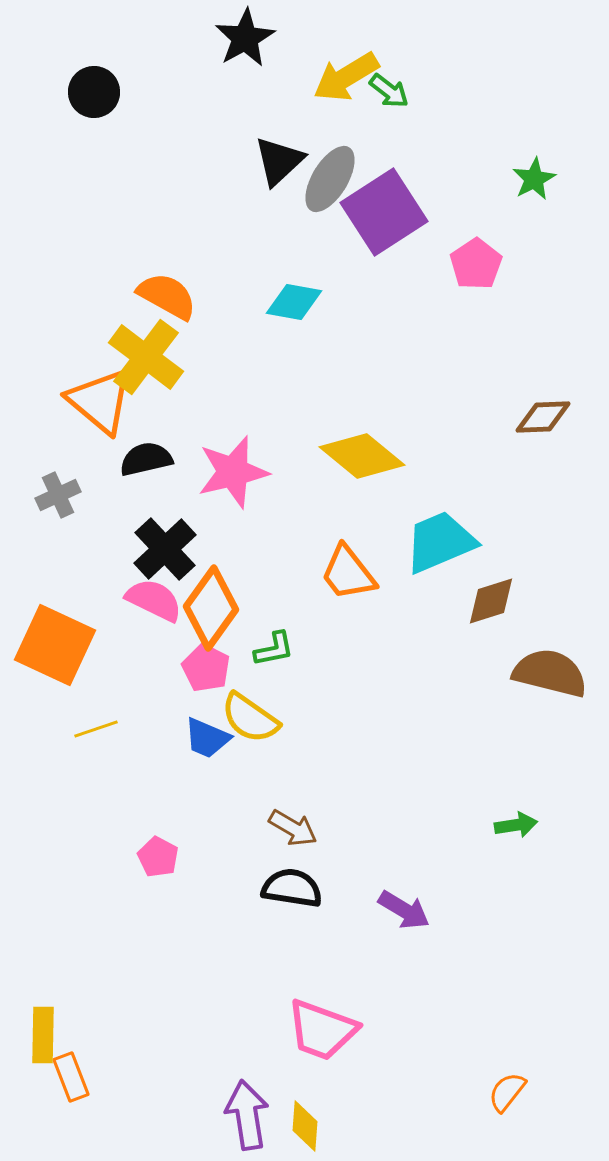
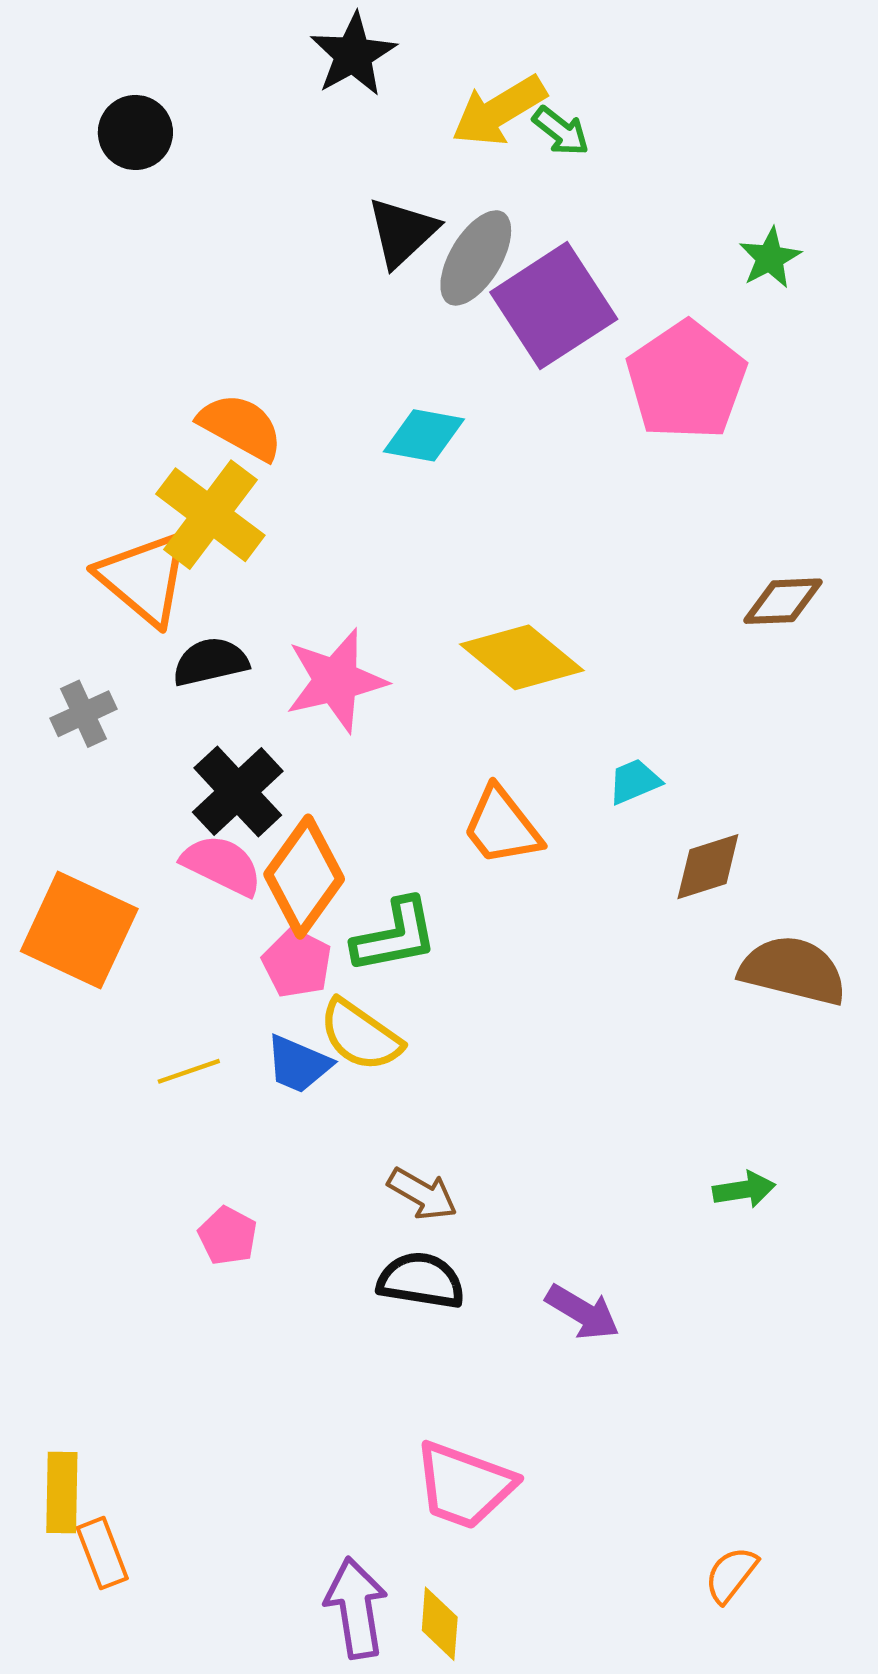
pink pentagon: (476, 264) -> (686, 381), size x1.6
cyan trapezoid: (440, 542) -> (634, 781), size x0.5
green L-shape: (274, 649) -> (395, 936), size x1.5
yellow line: (96, 729) -> (189, 1071), moved

